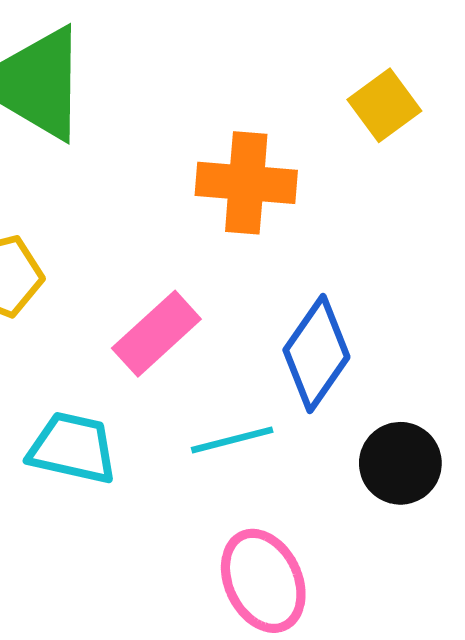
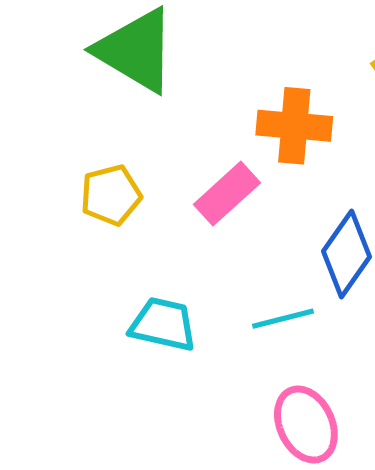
pink rectangle: (156, 334) -> (227, 194), moved

